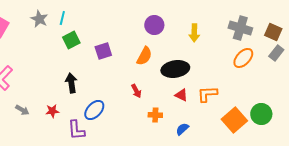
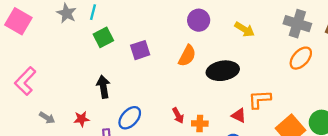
yellow arrow: (194, 33) -> (245, 29), turned -60
red arrow: (136, 91) -> (178, 115), moved
red triangle: (181, 95) -> (239, 115), moved

